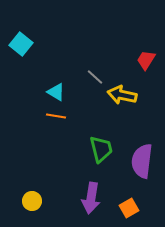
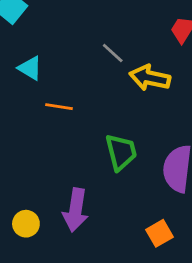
cyan triangle: (56, 92) -> (30, 68), moved
purple arrow: (91, 198) -> (76, 210), moved

